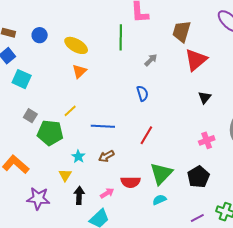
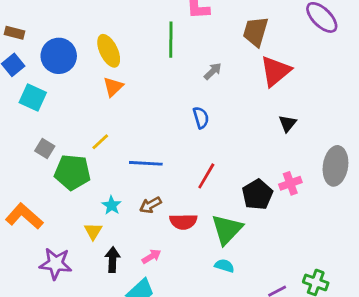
blue circle: (40, 35) -> (59, 56), moved, size x1.6
yellow ellipse: (76, 45) -> (109, 51), turned 35
black pentagon: (198, 177) -> (257, 195), moved
red semicircle: (131, 182) -> (183, 222), moved
cyan semicircle: (159, 200) -> (224, 266), turned 40

